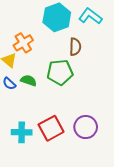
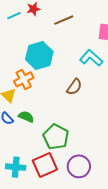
cyan hexagon: (57, 17) -> (39, 55), moved
brown semicircle: (75, 47) -> (74, 87), turned 30
green pentagon: (60, 72) -> (56, 137), moved, turned 30

